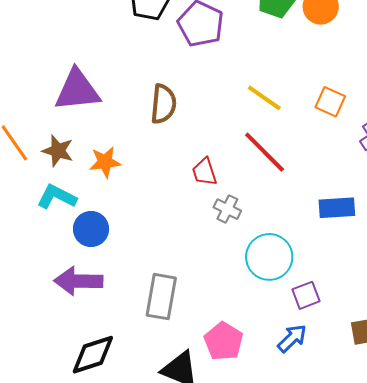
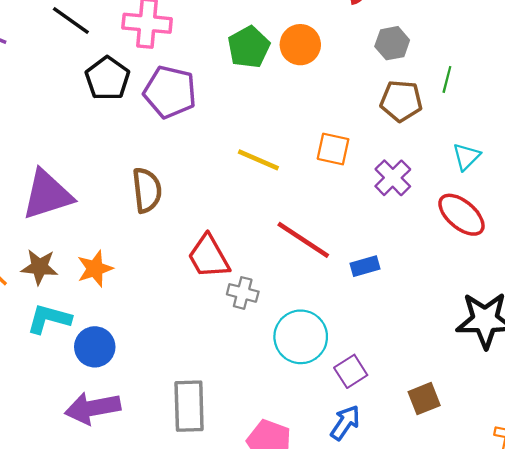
red line: (265, 152) -> (303, 240), moved
red trapezoid: (205, 172) -> (209, 257), size x1.4
blue rectangle: (337, 208) -> (365, 266), size x0.7

